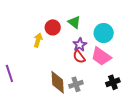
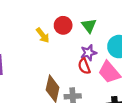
yellow arrow: (38, 40) -> (43, 35), turned 112

